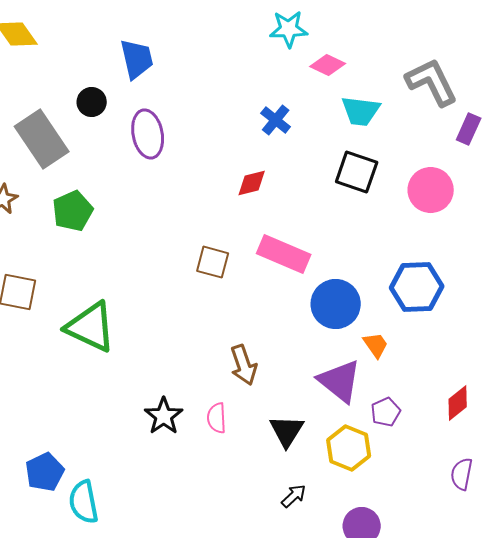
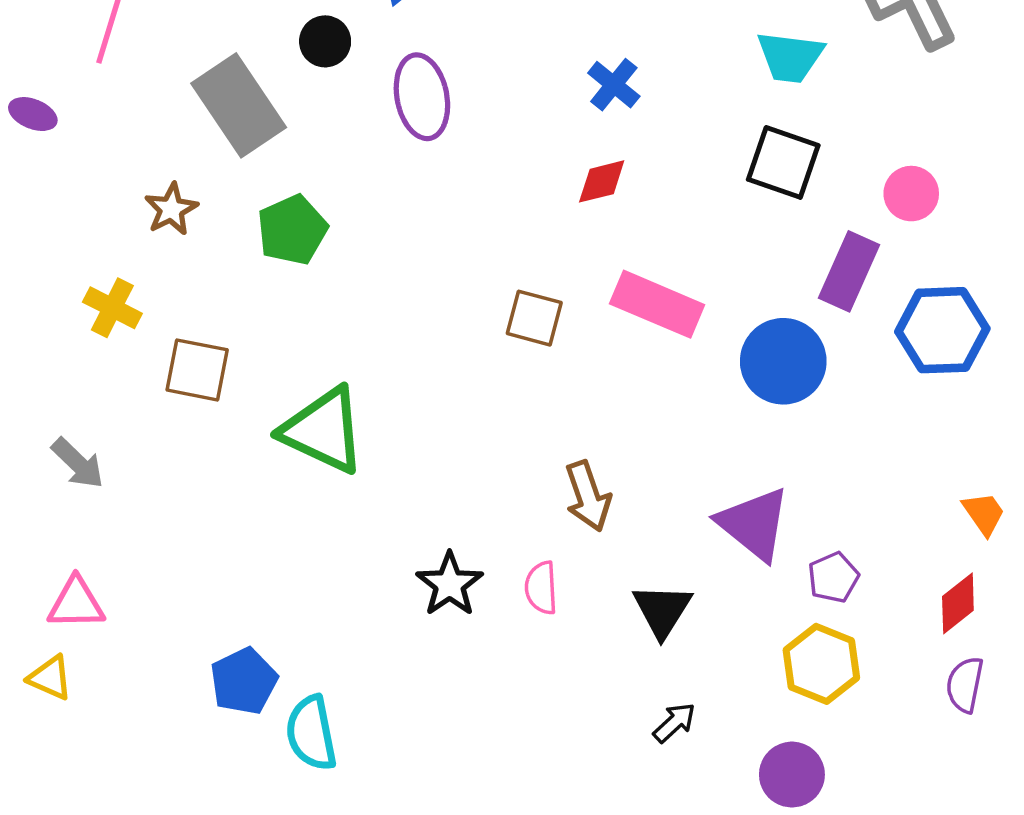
blue cross: (276, 120) -> (614, 85), moved
purple rectangle: (469, 129) -> (849, 271), moved, size x1.4
pink circle: (431, 190) -> (911, 194), size x0.7
blue hexagon: (417, 287) -> (942, 330), moved
blue circle: (336, 304) -> (783, 361), moved
orange trapezoid: (376, 345) -> (984, 513), moved
red diamond: (458, 403) -> (958, 603), moved
yellow hexagon: (349, 448) -> (821, 664), moved

